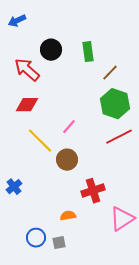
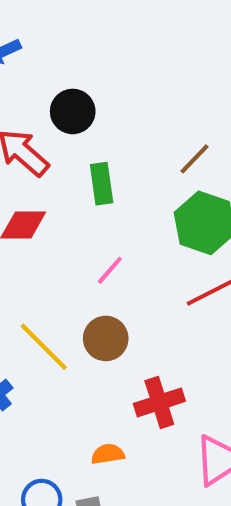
green rectangle: (88, 52) -> (102, 184), moved
yellow line: (40, 141) -> (44, 347), moved

